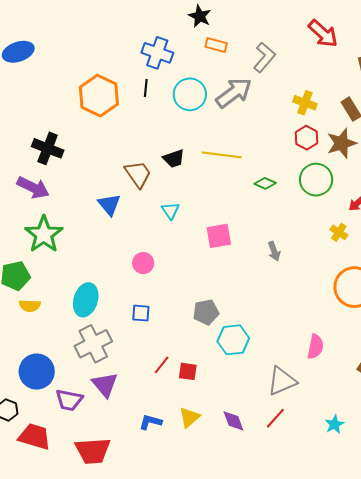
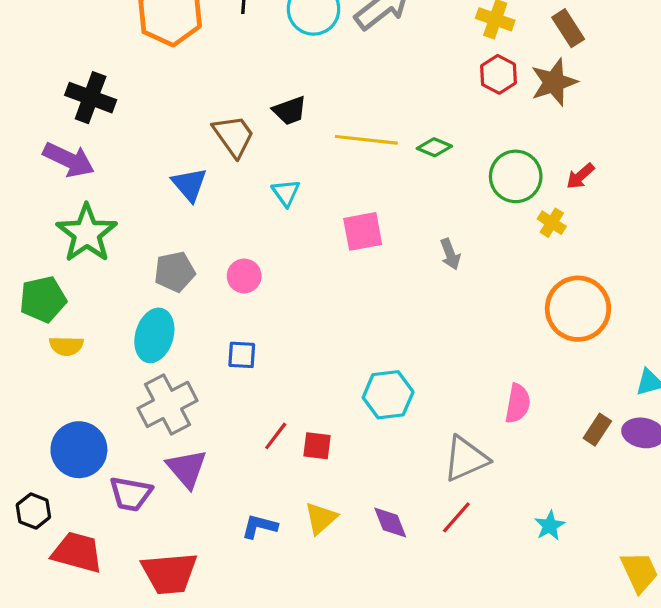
yellow line: (222, 155) -> (366, 140), moved
green circle: (316, 180) -> (516, 176), moved
gray pentagon: (206, 312) -> (175, 272), moved

